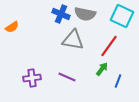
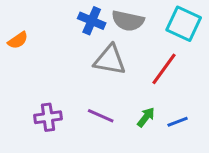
green arrow: (102, 69) -> (146, 117), moved
blue line: (118, 81) -> (178, 122), turned 48

